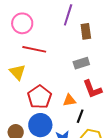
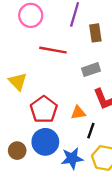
pink circle: (22, 23) -> (31, 15), moved
red line: (34, 49) -> (53, 50), moved

